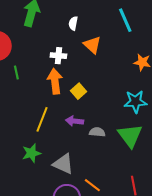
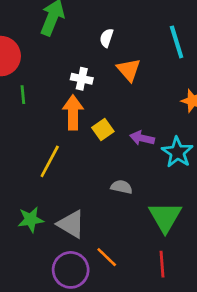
cyan star: (135, 102) -> (177, 152), turned 30
purple arrow: (75, 121) -> (142, 138), moved
green triangle: (130, 136) -> (165, 217), moved
green star: (31, 153) -> (31, 220), moved

